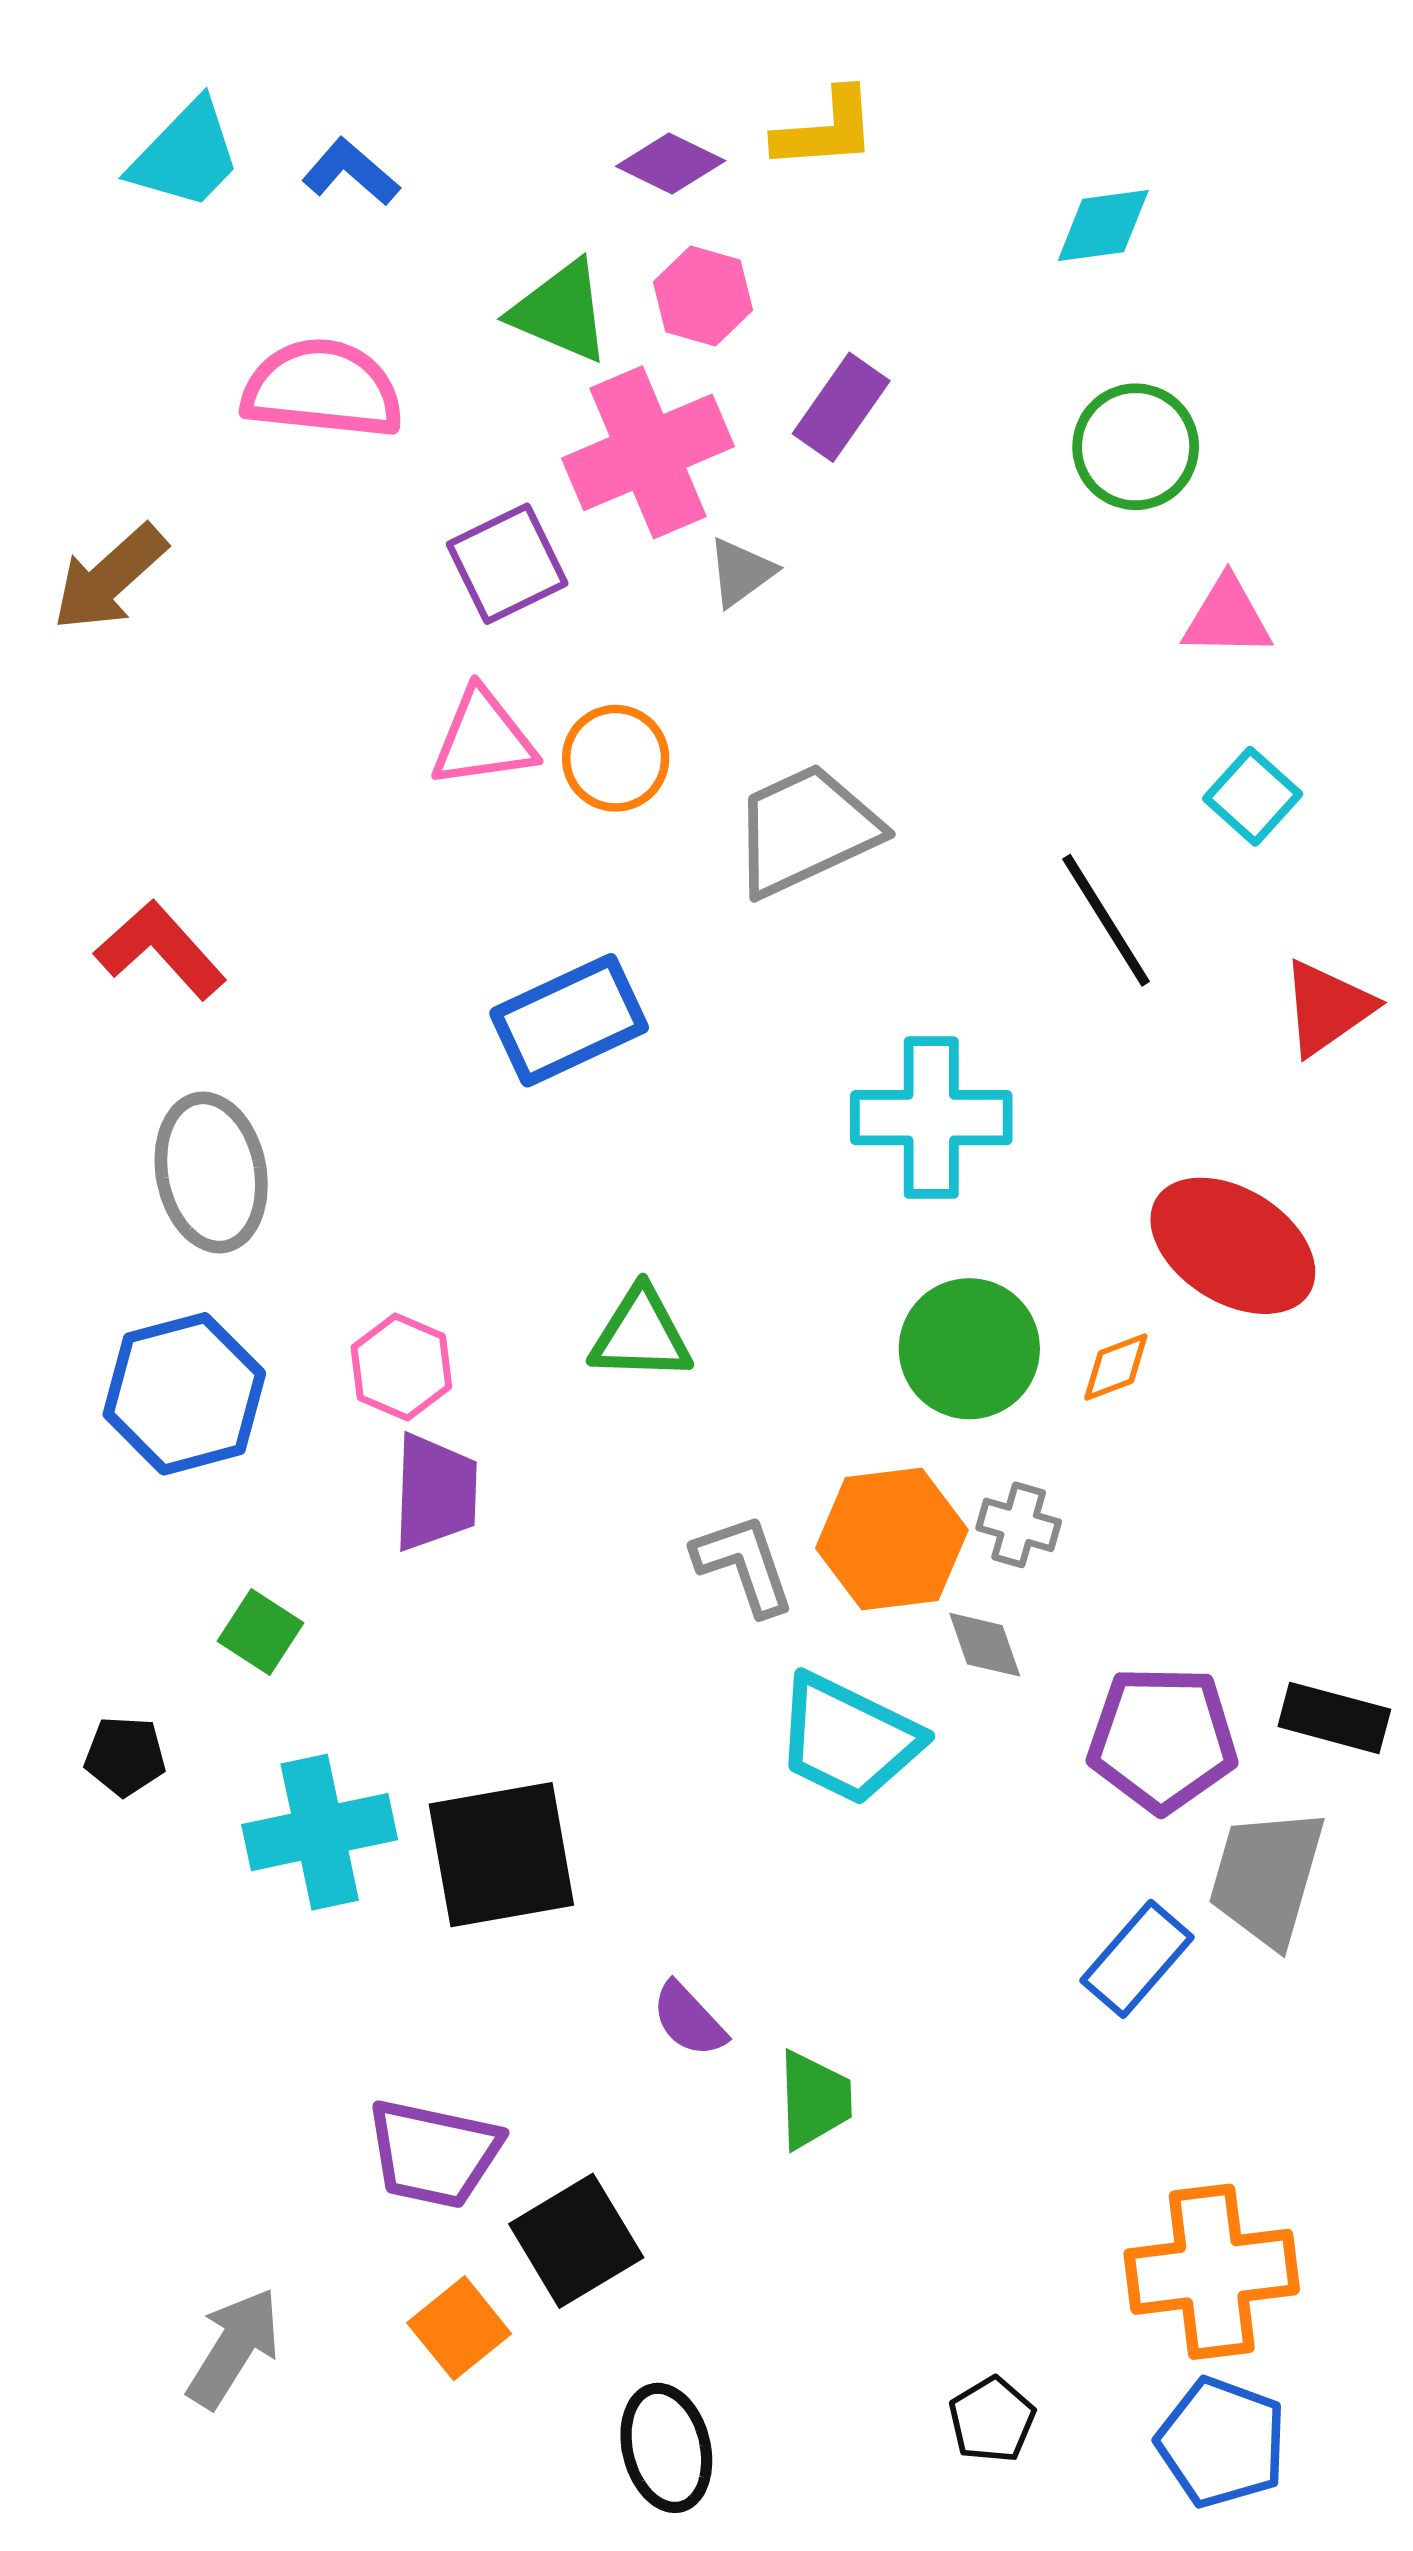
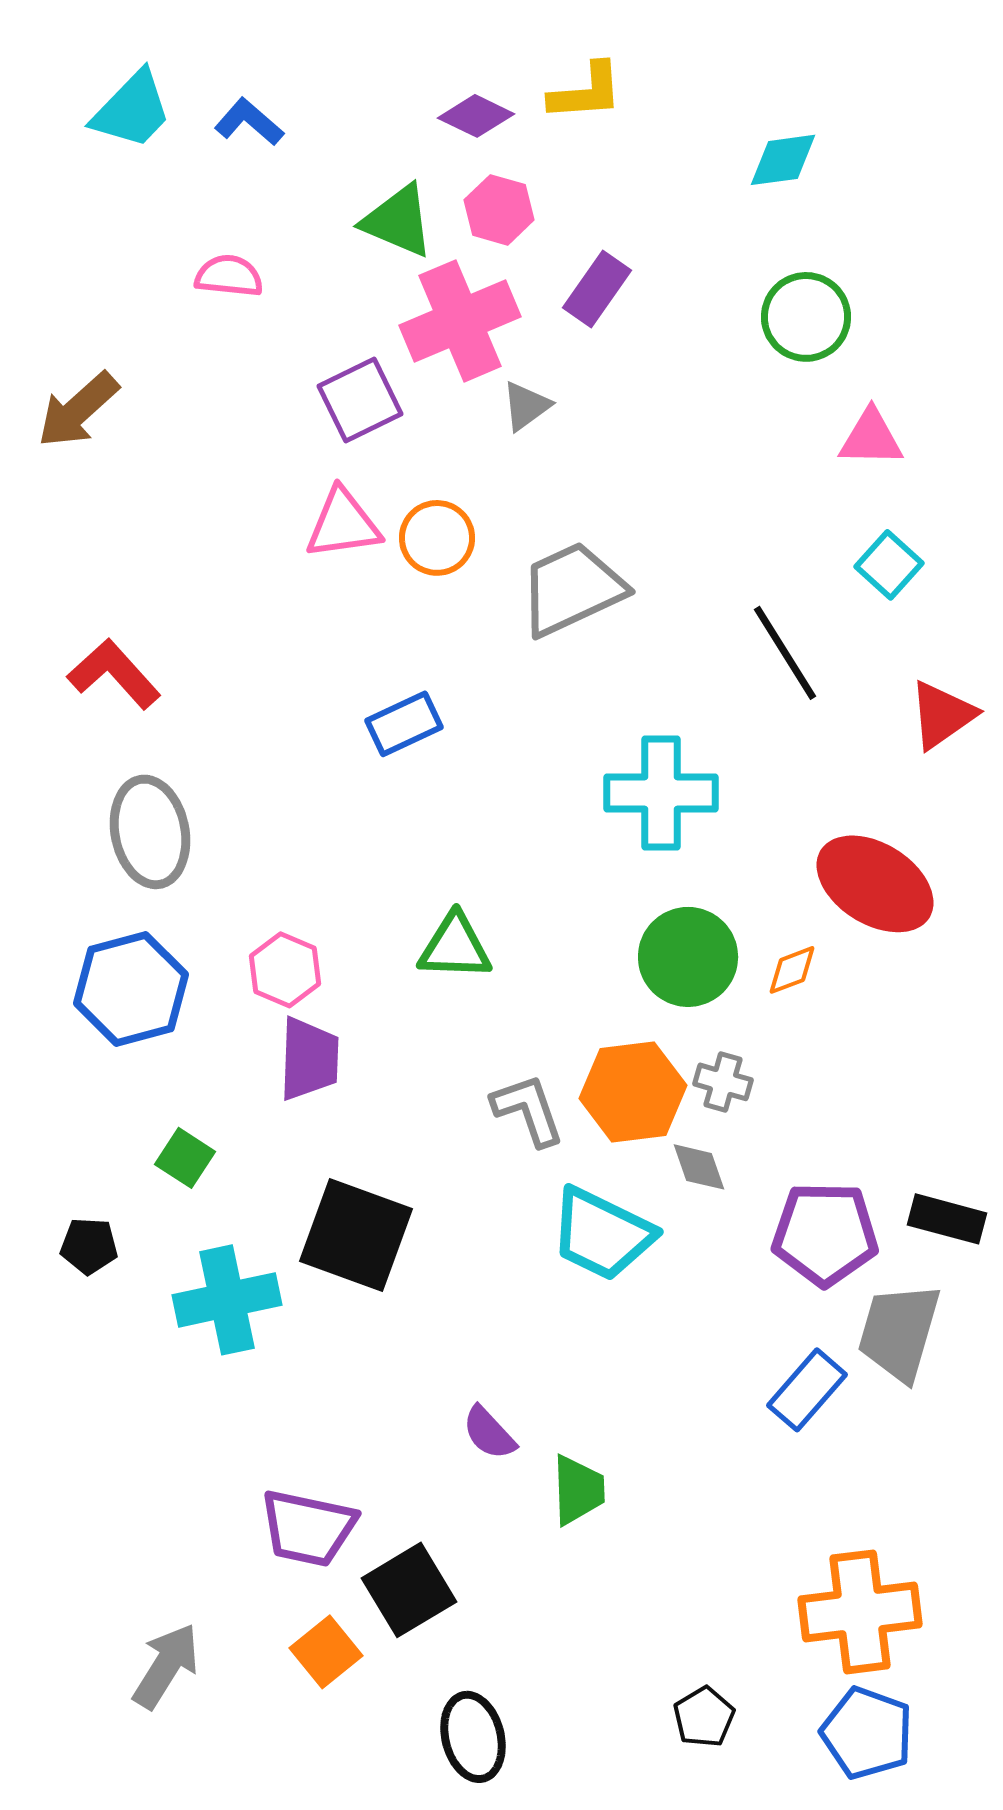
pink semicircle: (322, 389) -> (229, 276), size x0.6
blue rectangle: (569, 1020) -> (404, 724), size x0.7
black square: (501, 1855) -> (356, 1235), moved, turned 30

